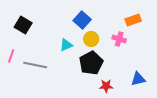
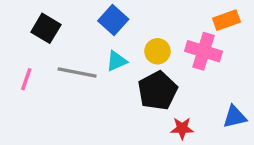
blue square: (82, 20) -> (113, 20), moved
pink cross: (119, 39) -> (203, 51), size x1.5
gray line: (35, 65) -> (77, 73), moved

